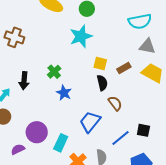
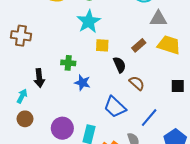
yellow square: (100, 63) -> (102, 45), moved
green cross: (54, 72) -> (68, 63), turned -32
blue trapezoid: (90, 122) -> (115, 107), turned -75
black square: (143, 130) -> (178, 86), moved

